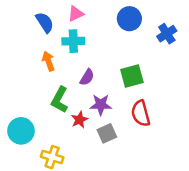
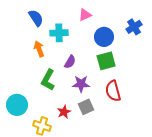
pink triangle: (76, 14) -> (85, 15), moved
blue circle: (129, 19) -> (104, 37), moved
red star: (80, 120) -> (64, 112), moved

